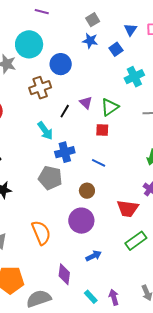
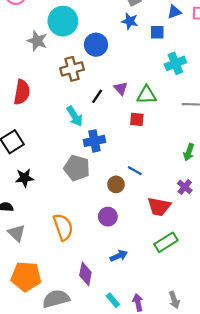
blue triangle: (130, 30) -> (174, 12), turned 32
blue square: (116, 49) -> (157, 32), turned 32
green triangle: (110, 107) -> (147, 95), turned 30
blue line: (99, 163) -> (135, 171), moved
purple circle: (81, 221) -> (108, 217), size x0.7

